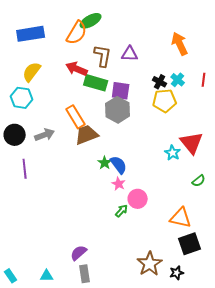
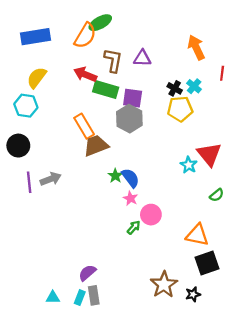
red line: (204, 80) -> (222, 73), moved
gray arrow: (45, 135) -> (51, 179), moved
cyan rectangle: (11, 276) -> (80, 298), moved, turned 56

